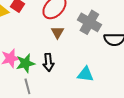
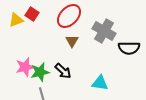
black arrow: (48, 62) -> (63, 71), turned -42

